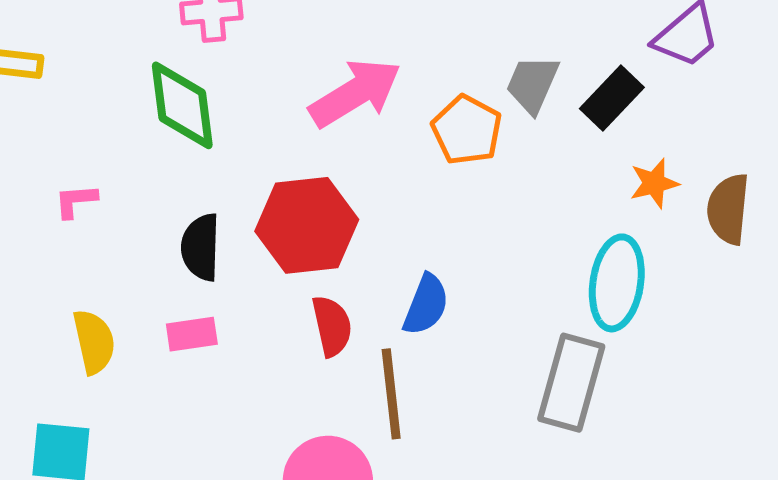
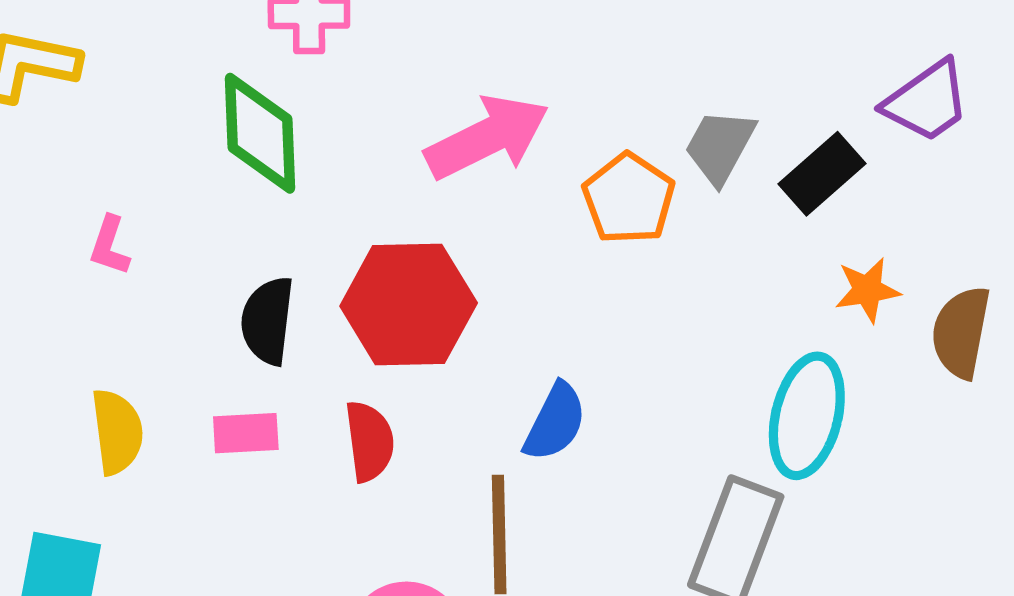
pink L-shape: (76, 201) -> (110, 246), turned -72
red semicircle: (332, 326) -> (369, 441), moved

